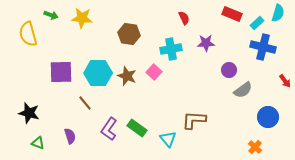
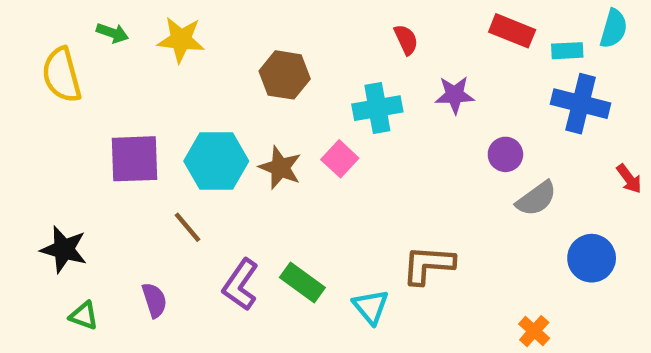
cyan rectangle: (257, 23) -> (567, 51), turned 40
orange cross: (255, 147) -> (534, 331), moved

